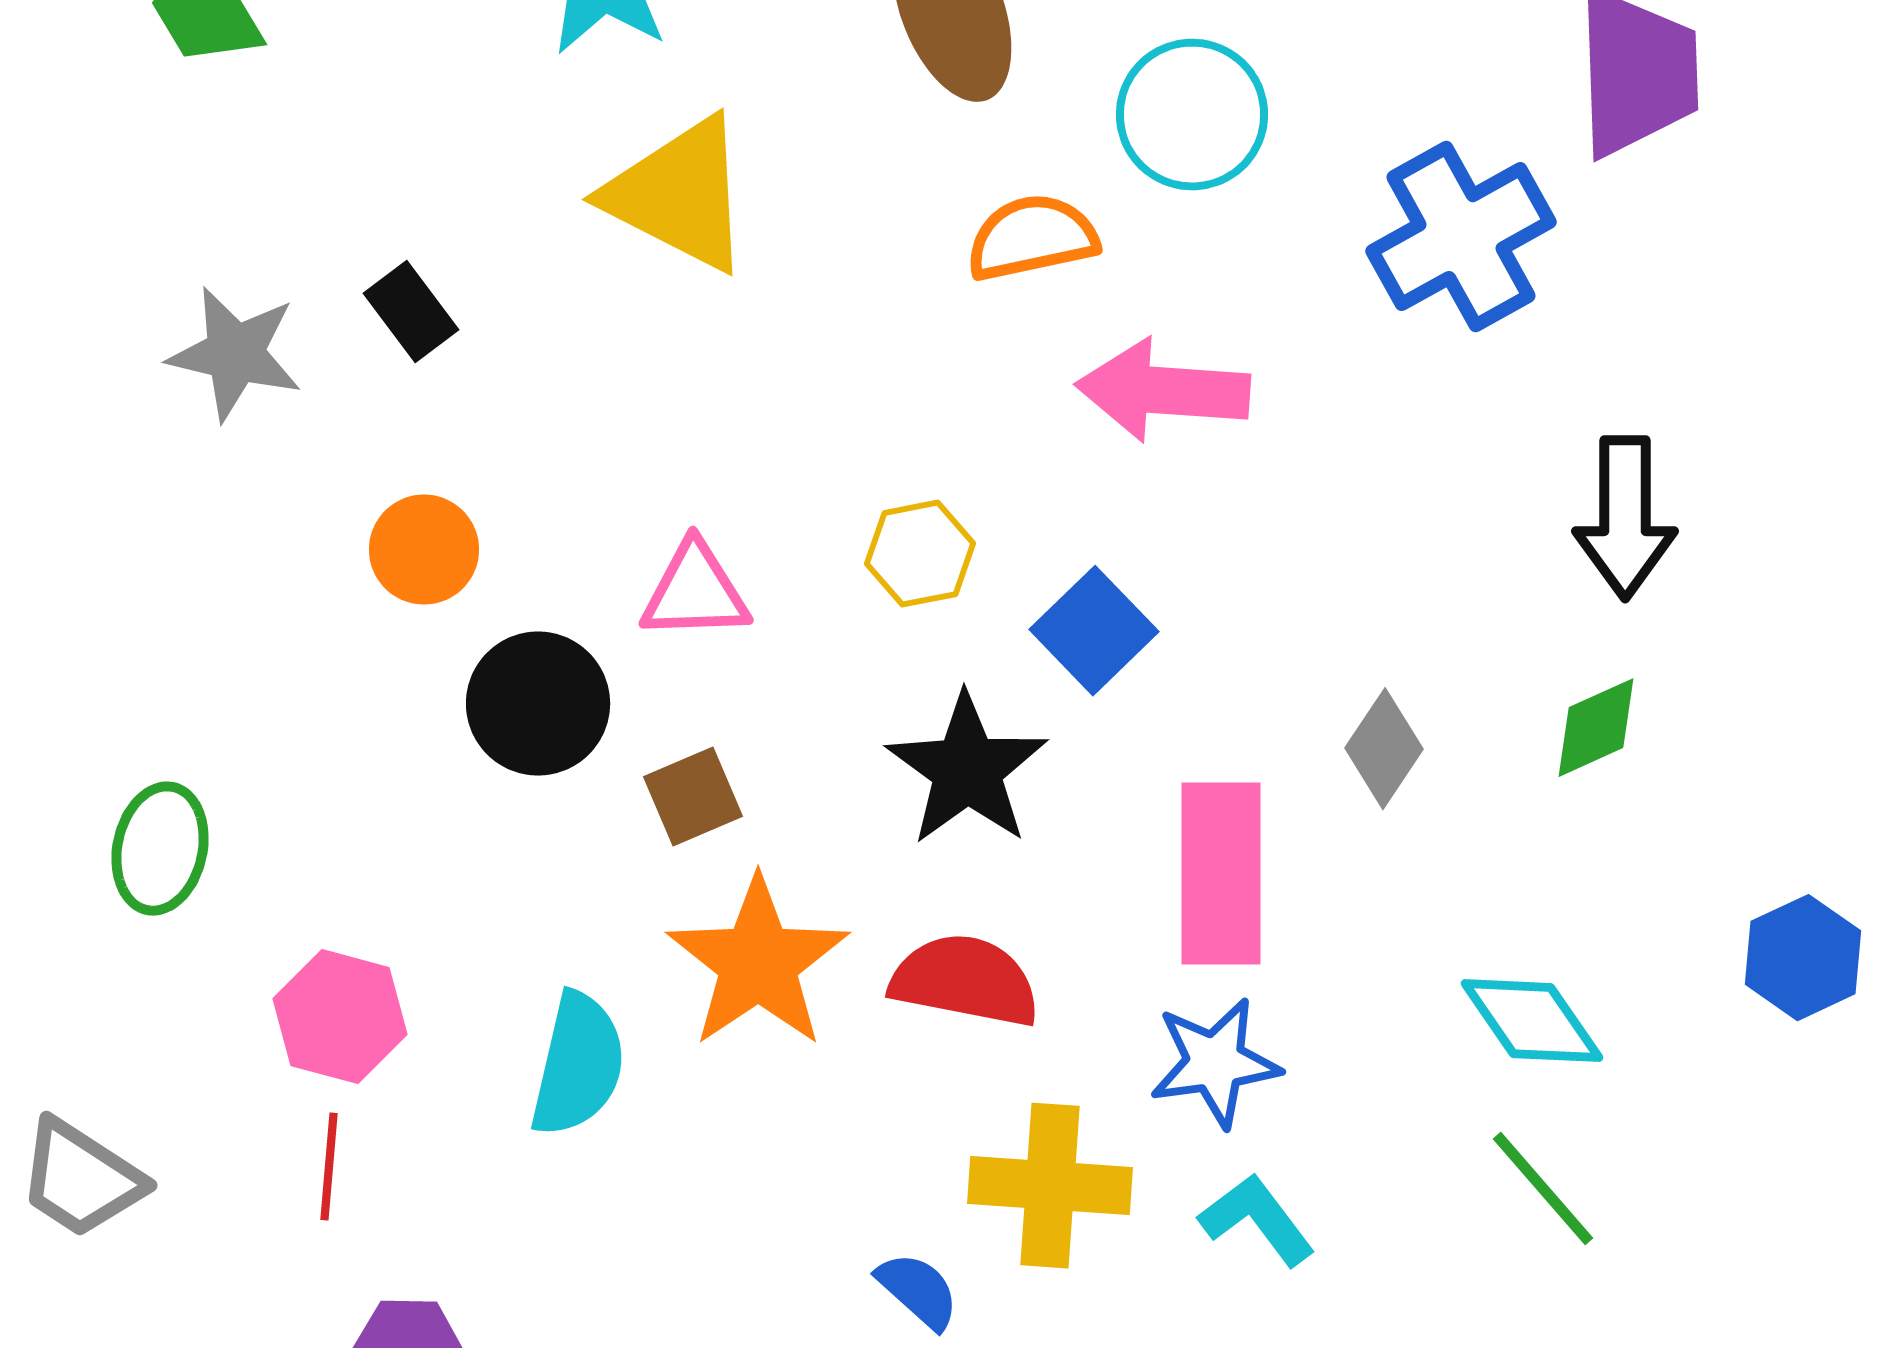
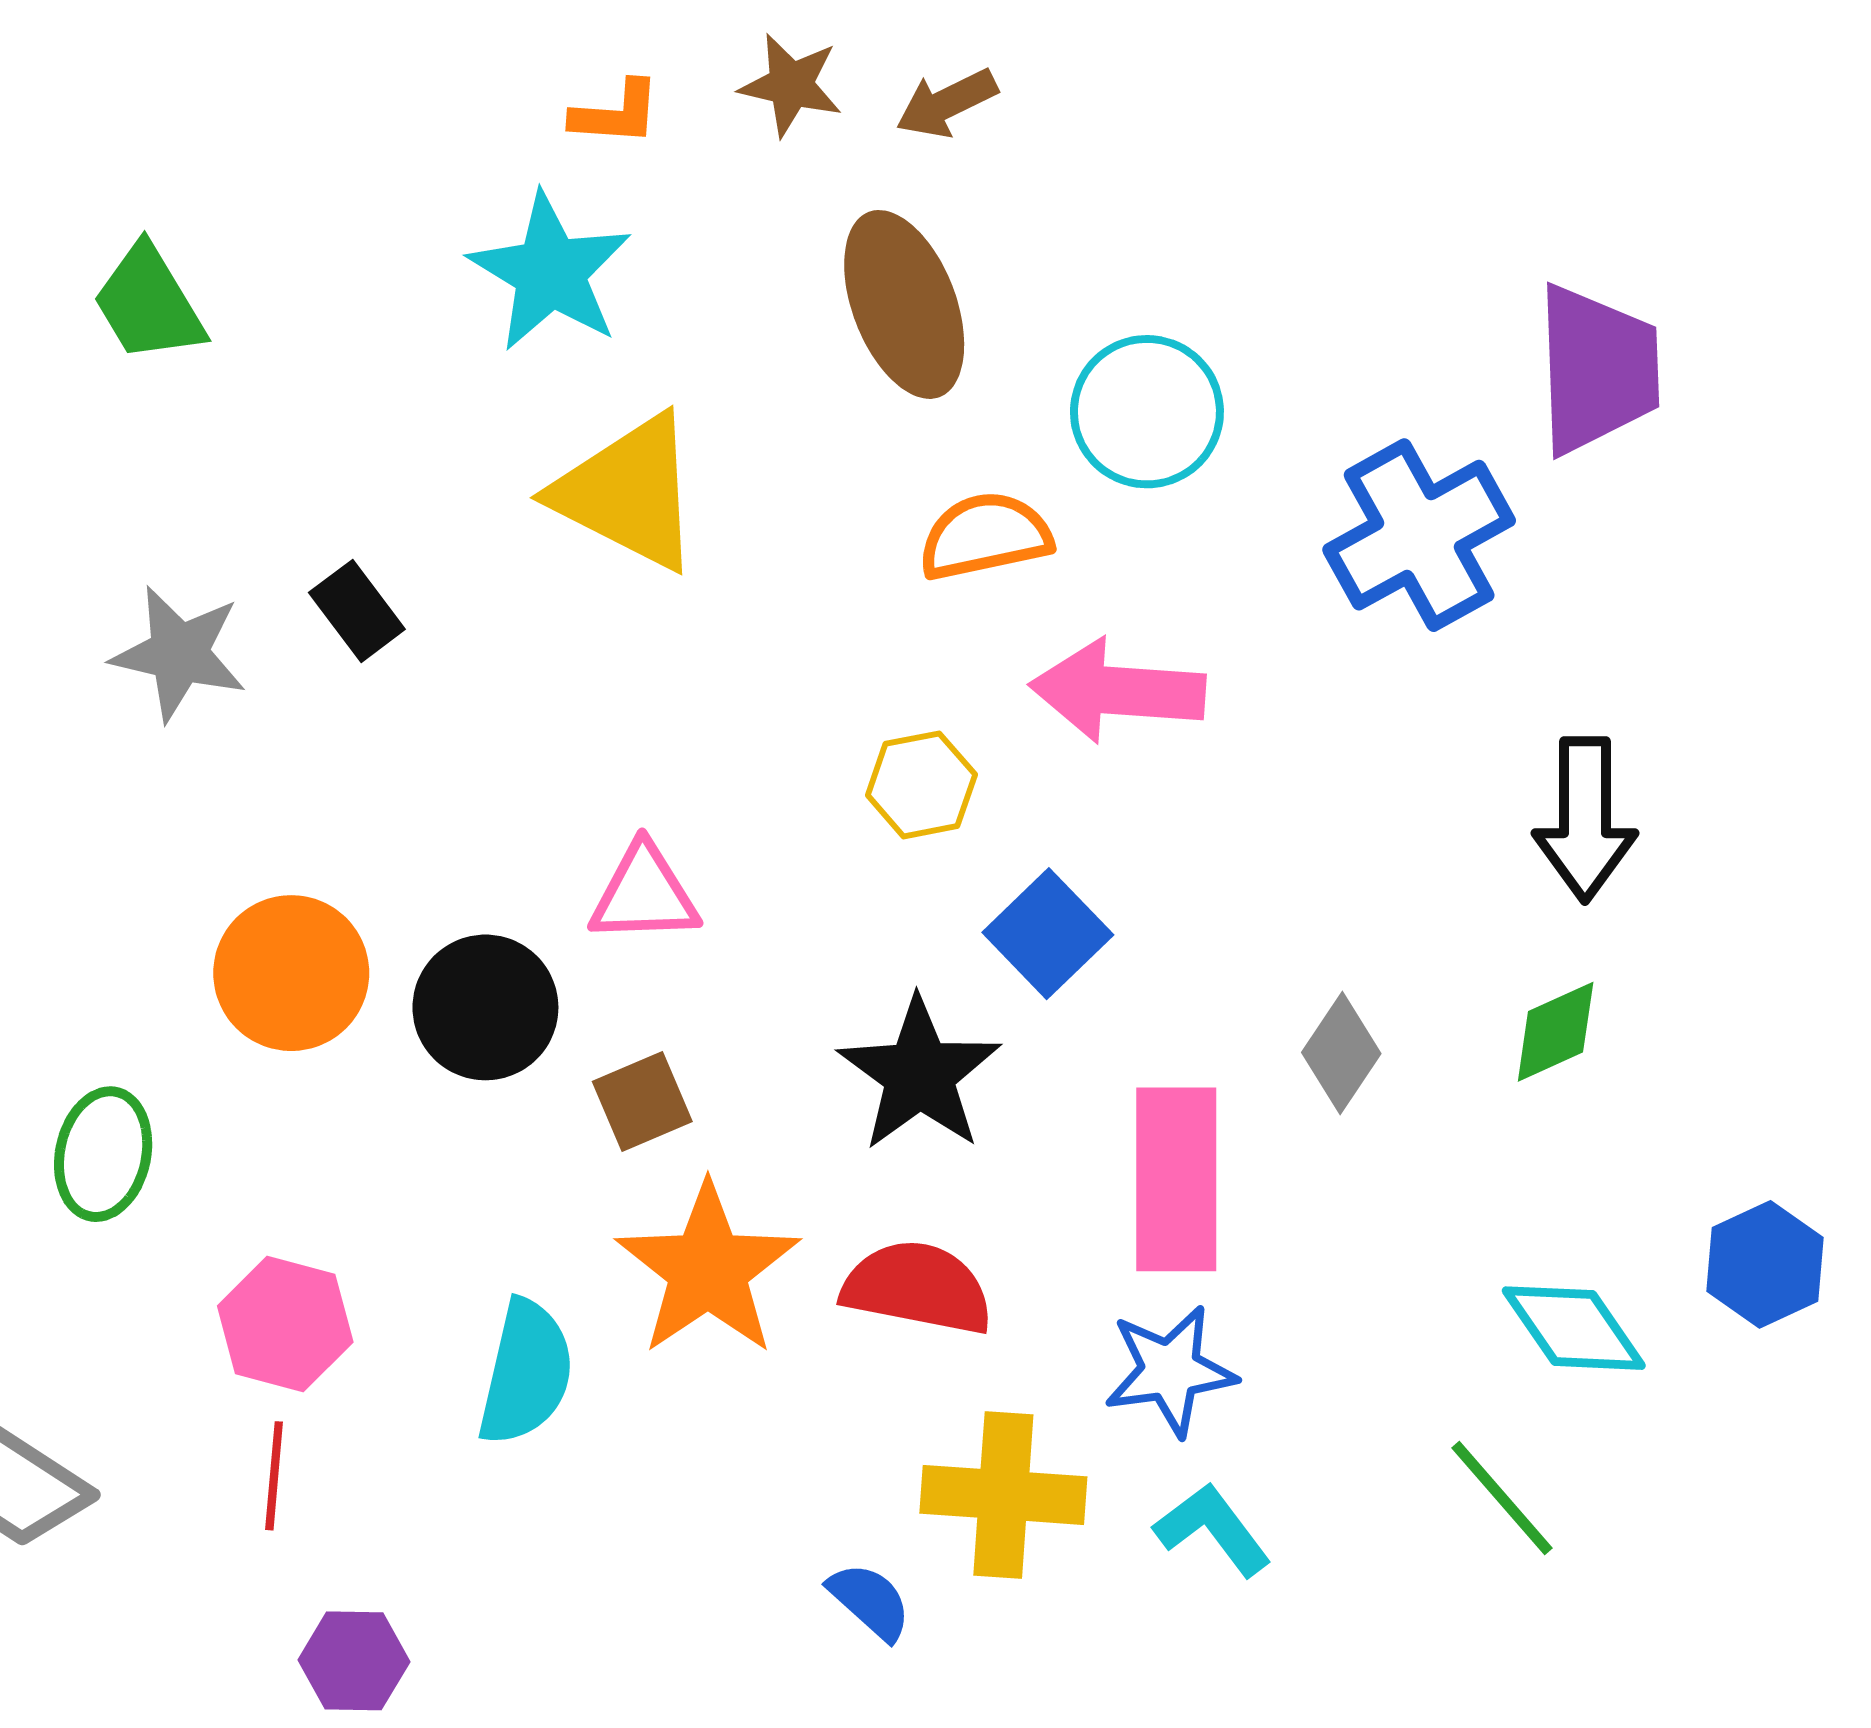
orange circle: (424, 550) -> (291, 973), moved, size x1.4
yellow hexagon: (920, 554) -> (921, 785), moved
cyan diamond: (1532, 1021) -> (1574, 1328), moved

